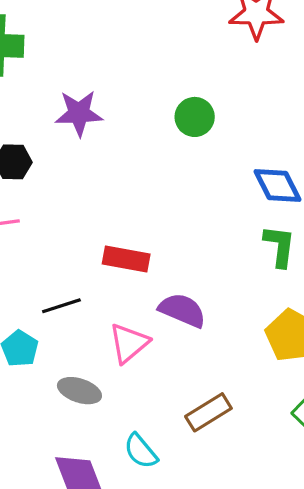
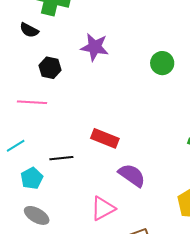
pink triangle: (129, 343) -> (103, 208), moved
gray ellipse: (79, 391) -> (37, 215), moved

